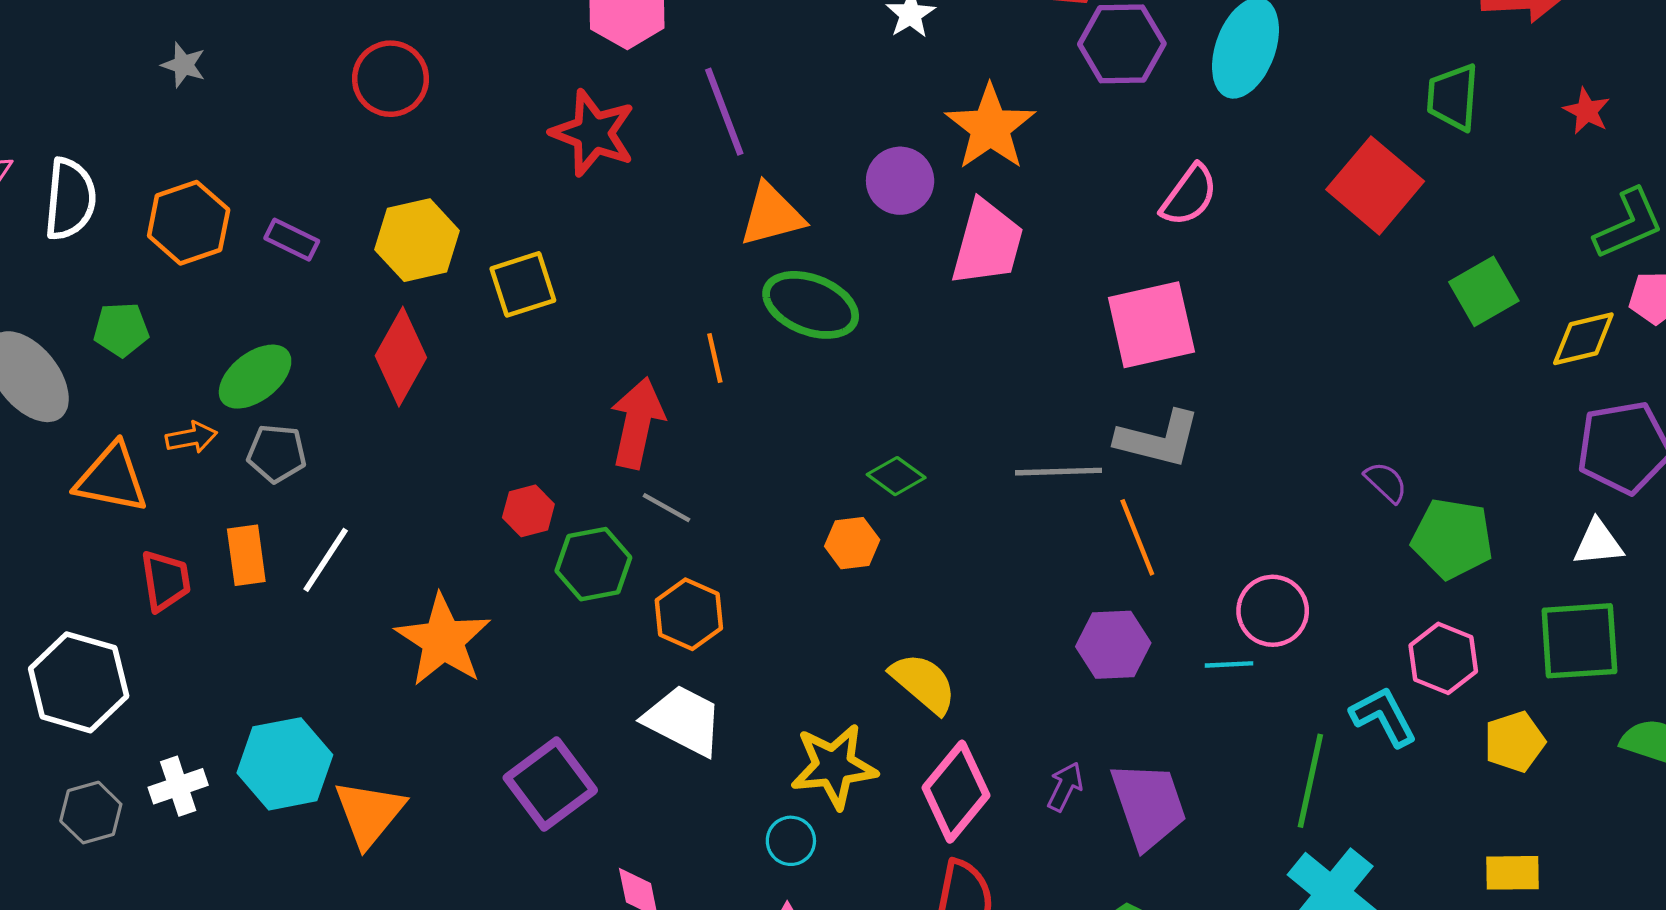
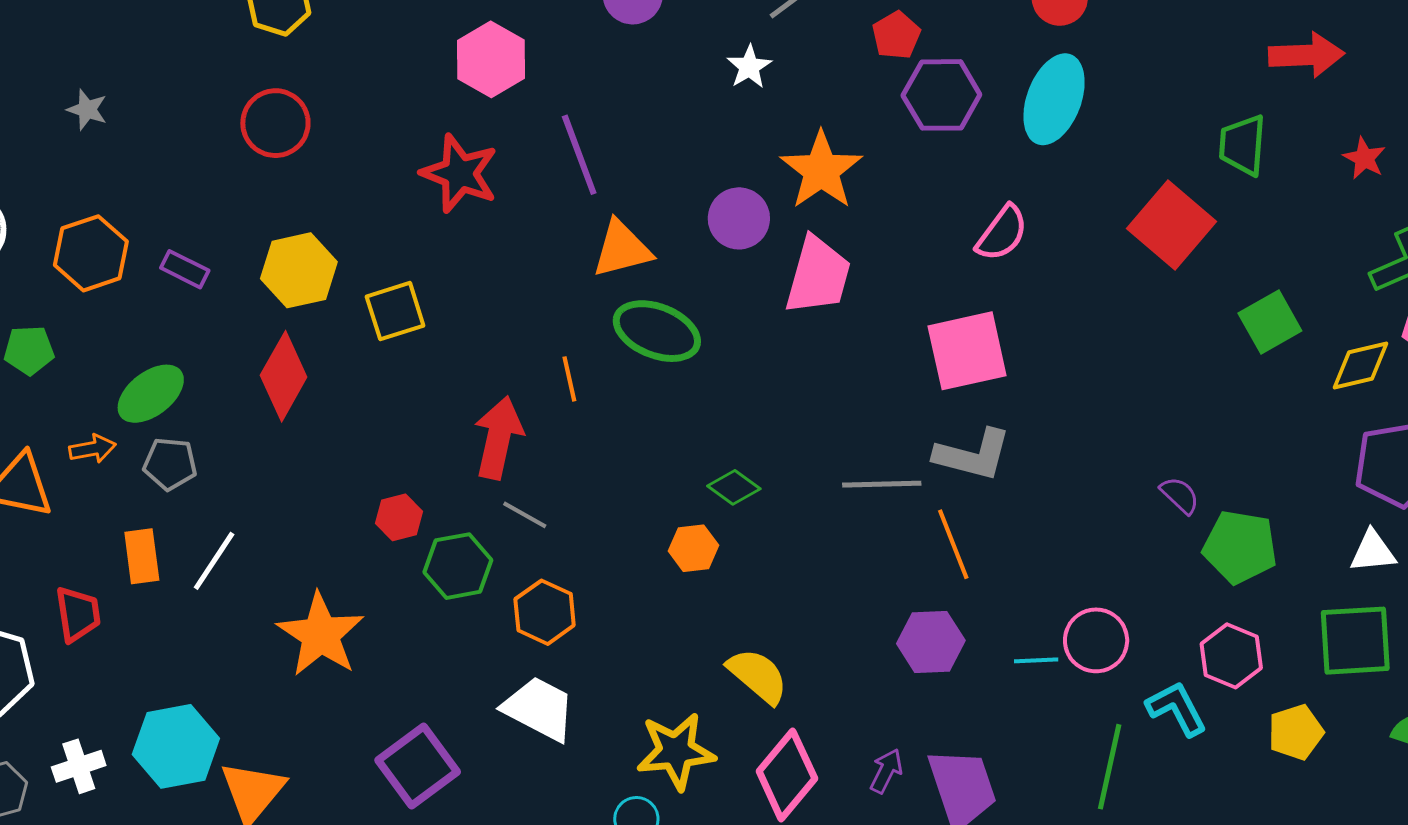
red trapezoid: (166, 581) -> (78, 614), moved
pink circle: (1273, 611) -> (1096, 640), moved

